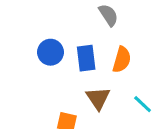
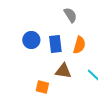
brown triangle: (98, 98) -> (63, 71), turned -48

